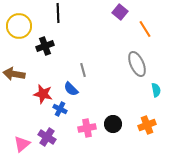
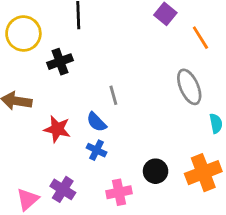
blue cross: (60, 109) -> (97, 150), moved
orange cross: (147, 125) -> (203, 173), size x1.4
pink cross: (87, 128) -> (119, 192), moved

